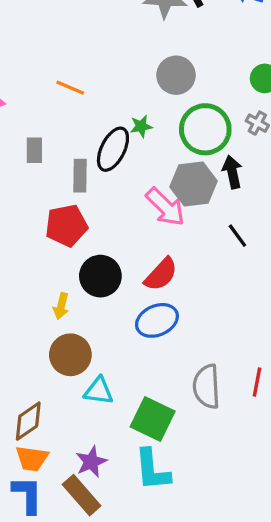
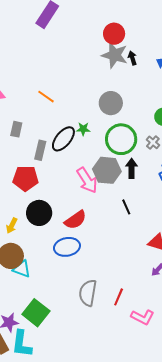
cyan triangle: (99, 391) -> (22, 269), moved
green square: (153, 419) -> (36, 313), moved
cyan L-shape: (152, 470) -> (22, 344), moved

